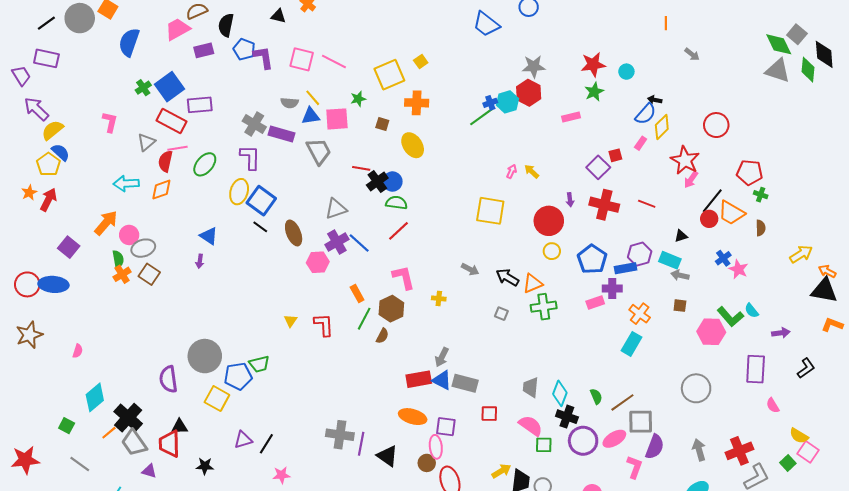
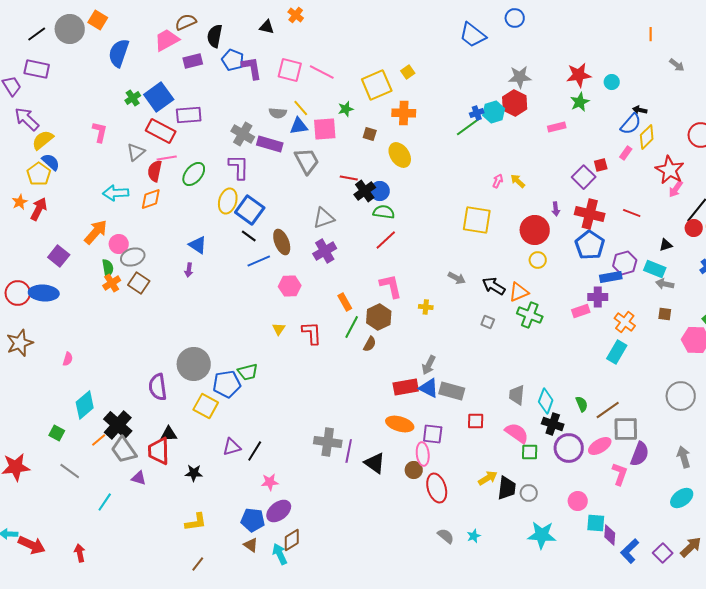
blue line: (359, 243) -> (259, 261), moved, turned -65
blue pentagon: (592, 259) -> (590, 245), moved
pink hexagon: (318, 262) -> (290, 286), moved
green cross: (544, 307) -> (530, 315), turned 30

